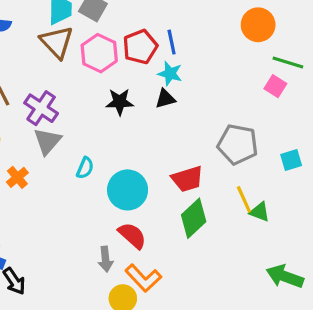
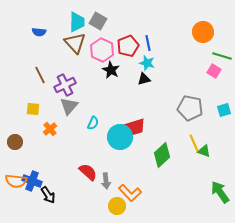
black star: (120, 102) -> (111, 70), moved, turned 30
purple cross: (41, 108) -> (65, 85), turned 30
cyan square: (291, 160) -> (224, 110), moved
red trapezoid: (187, 179) -> (135, 127), moved
red semicircle: (132, 236) -> (88, 172), moved
green arrow: (285, 276) -> (220, 192), turned 35

